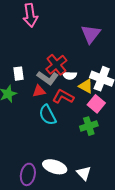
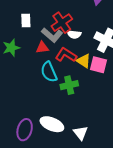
white rectangle: (19, 74) -> (26, 21), moved
yellow triangle: (86, 86) -> (84, 61), moved
pink square: (96, 104) -> (98, 65), turned -30
green cross: (89, 126) -> (69, 85), moved

